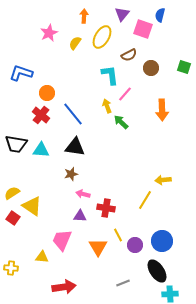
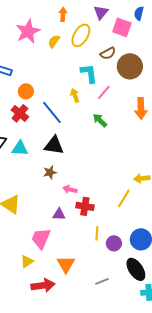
pink star: (49, 33) -> (28, 31), size x1.4
brown circle: (151, 68) -> (130, 66), size x1.6
yellow arrow: (107, 106) -> (75, 95), moved
pink arrow: (83, 194) -> (70, 189), moved
yellow line: (118, 235) -> (97, 233), turned 32
orange triangle: (98, 247) -> (66, 264), moved
yellow triangle: (42, 257) -> (27, 261), moved, turned -40

